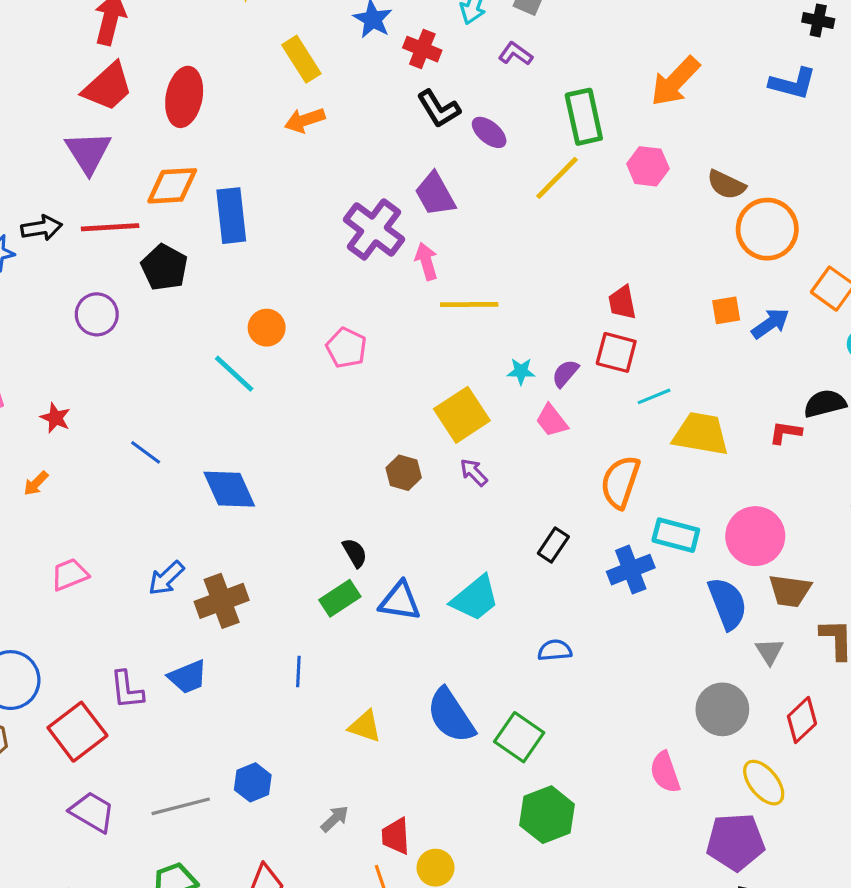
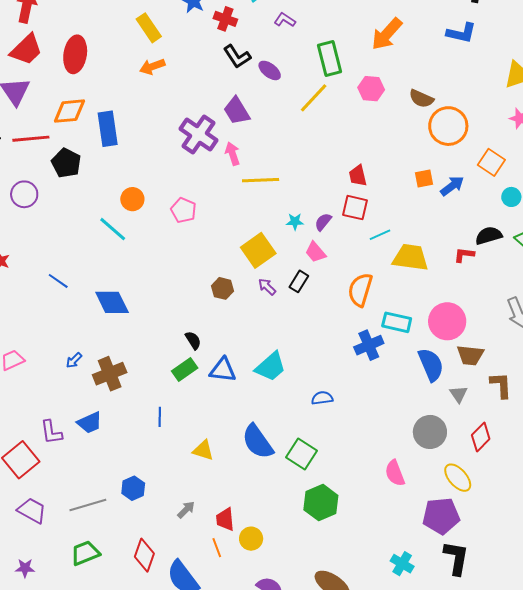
black rectangle: (553, 545) -> (299, 281), moved
blue arrow: (166, 578) -> (74, 360), size x0.7

